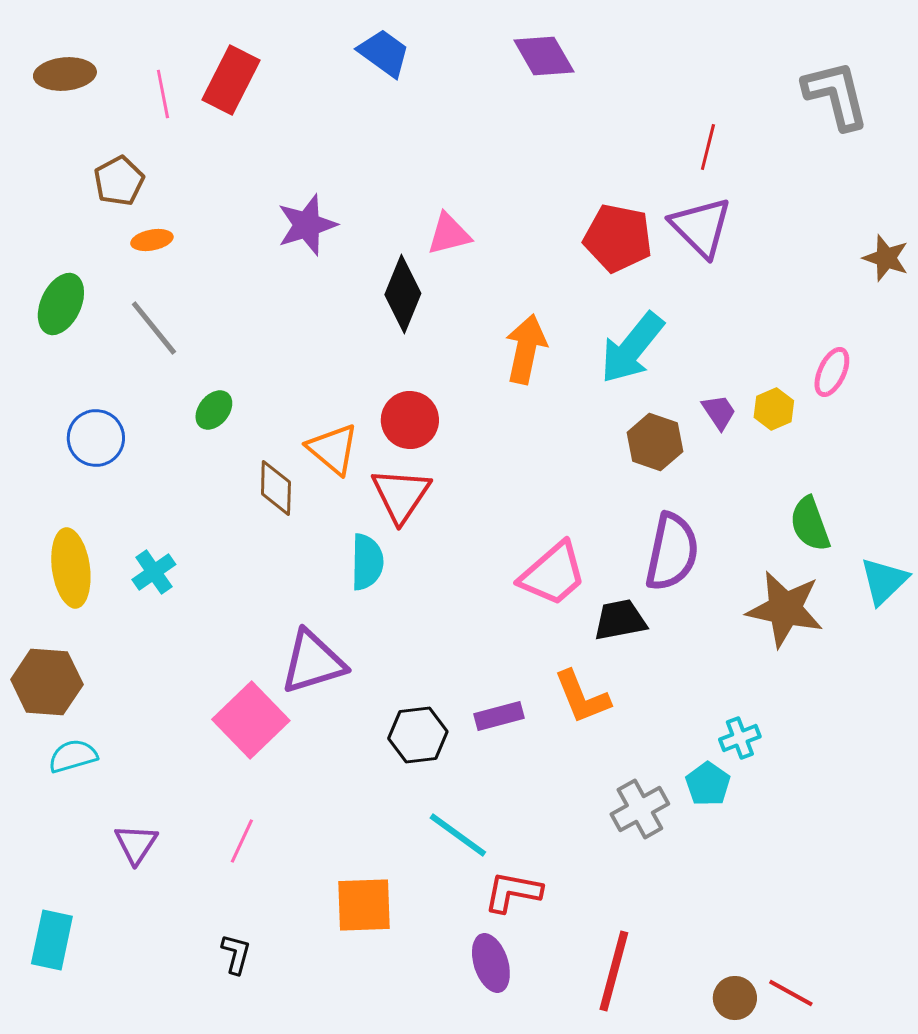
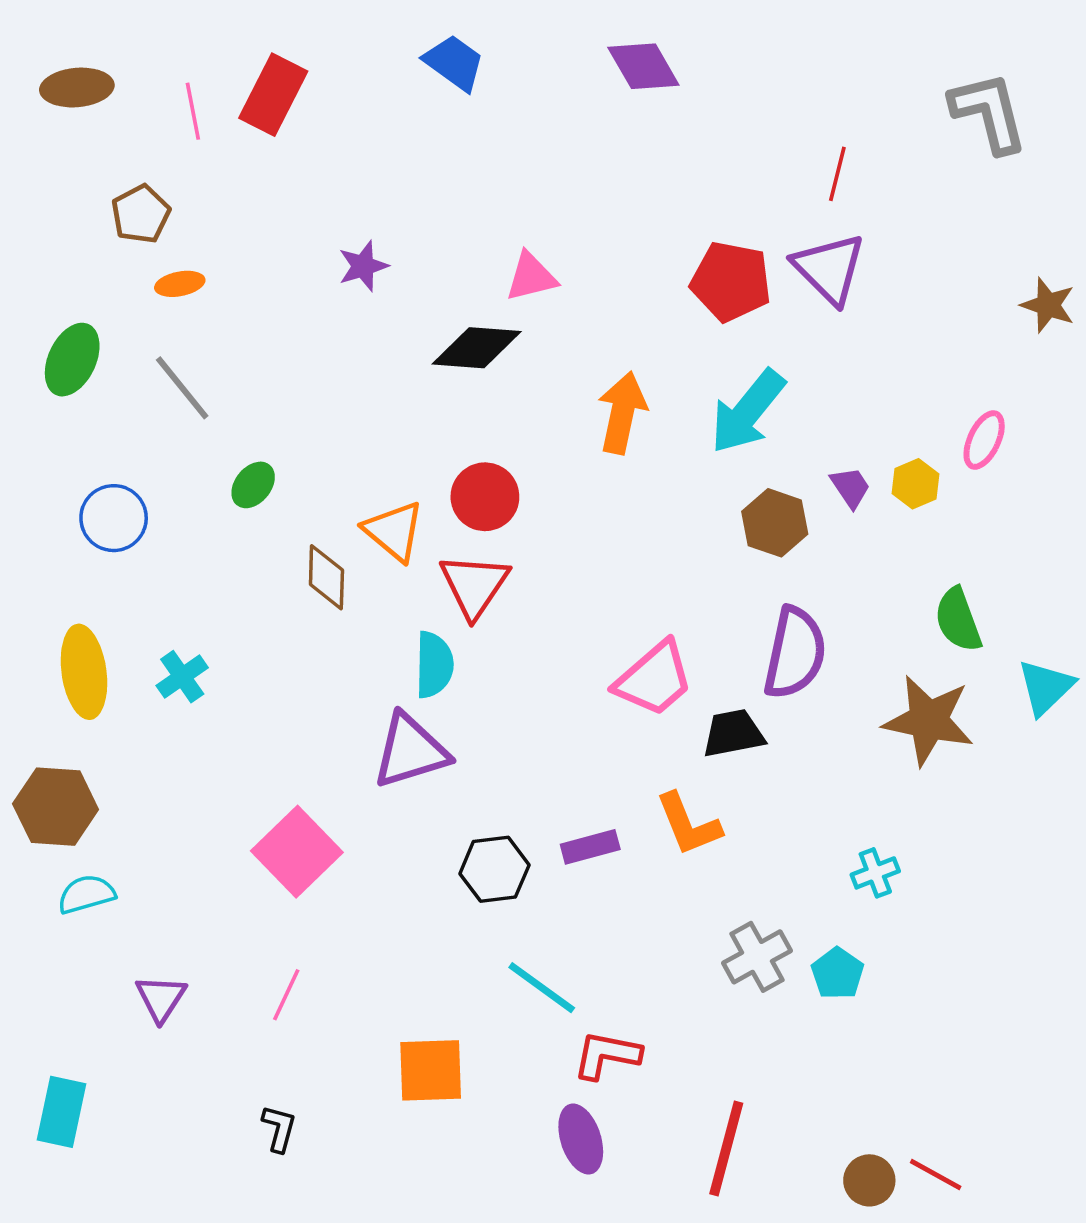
purple star: (307, 225) -> (363, 266), size x0.7
black diamond: (403, 294) -> (477, 348), turned 72
purple triangle: (313, 662) -> (410, 751), moved
cyan pentagon: (708, 784) -> (837, 973), moved

